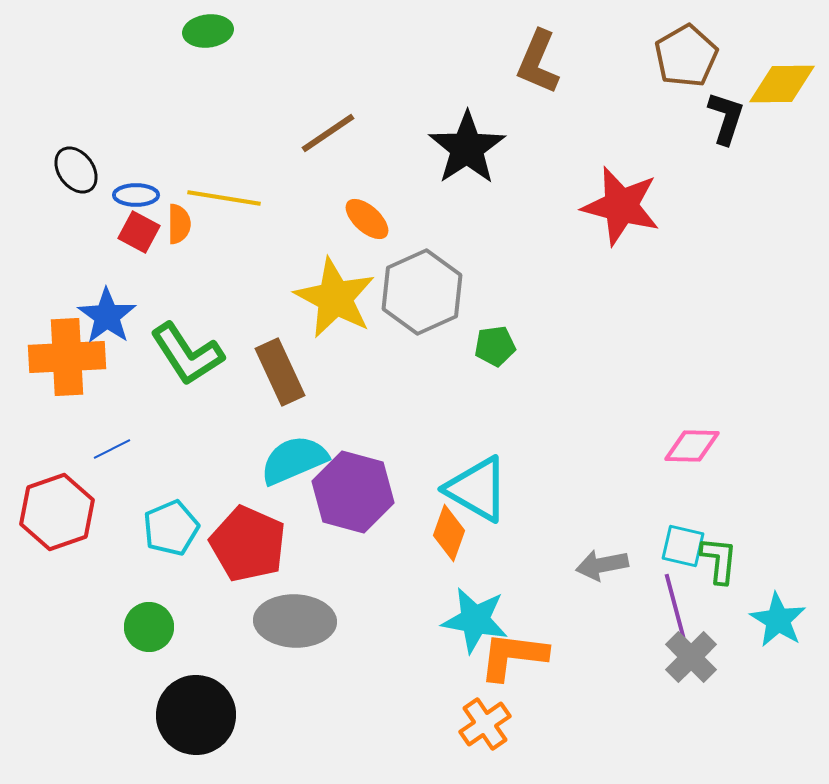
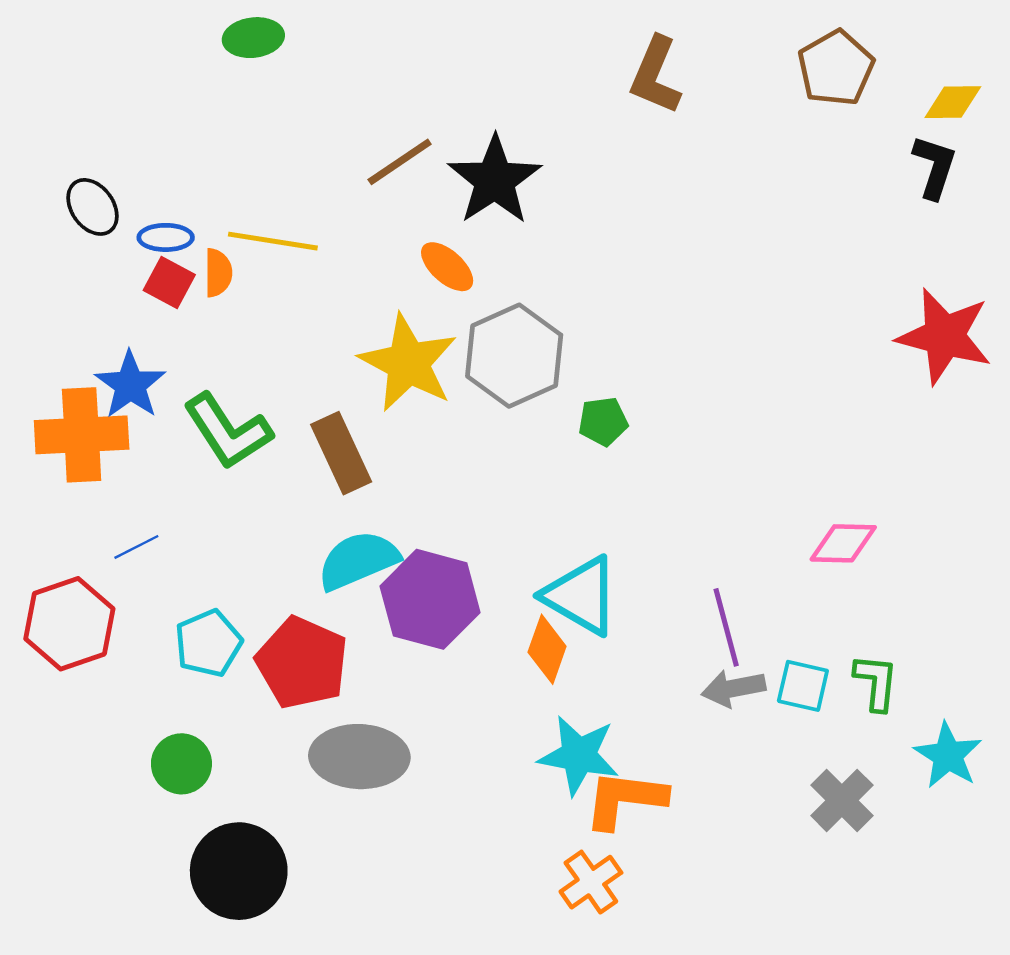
yellow diamond: (782, 84) -> (953, 102), size x0.7
black L-shape: (726, 118) -> (935, 167), moved
black star: (467, 148) -> (495, 180), moved
red star: (621, 206) -> (944, 336), moved
cyan square: (683, 546) -> (803, 686), moved
purple line: (675, 606) -> (726, 627), moved

